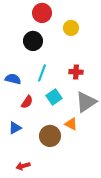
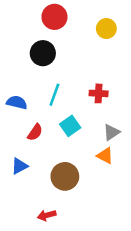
yellow circle: (71, 28) -> (106, 29), moved
gray triangle: (86, 102) -> (112, 132), size x0.6
orange triangle: (71, 124) -> (105, 156), moved
red arrow: (23, 166) -> (47, 215), moved

